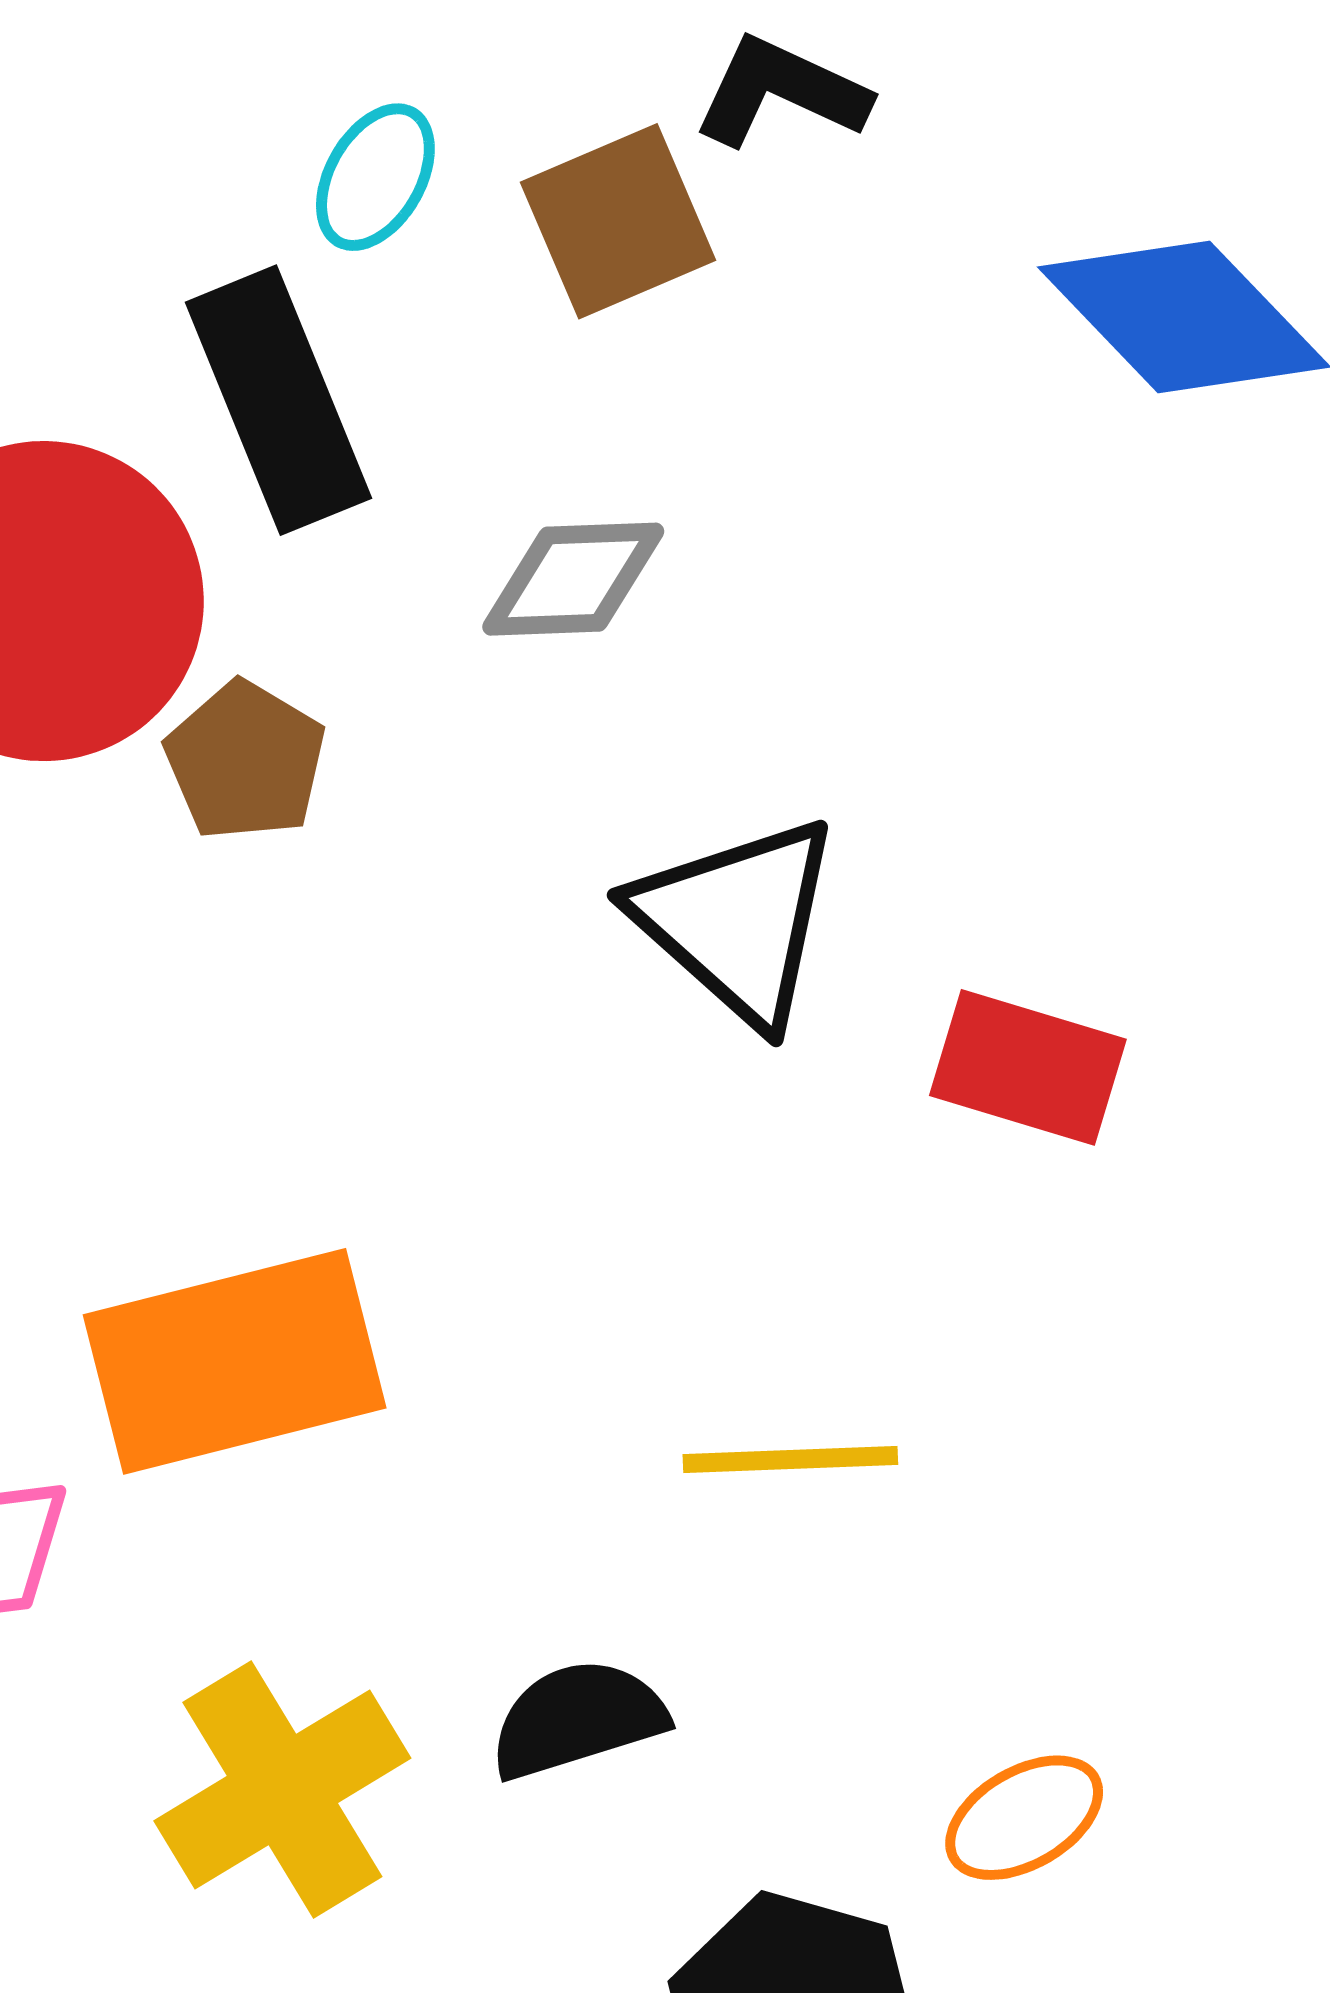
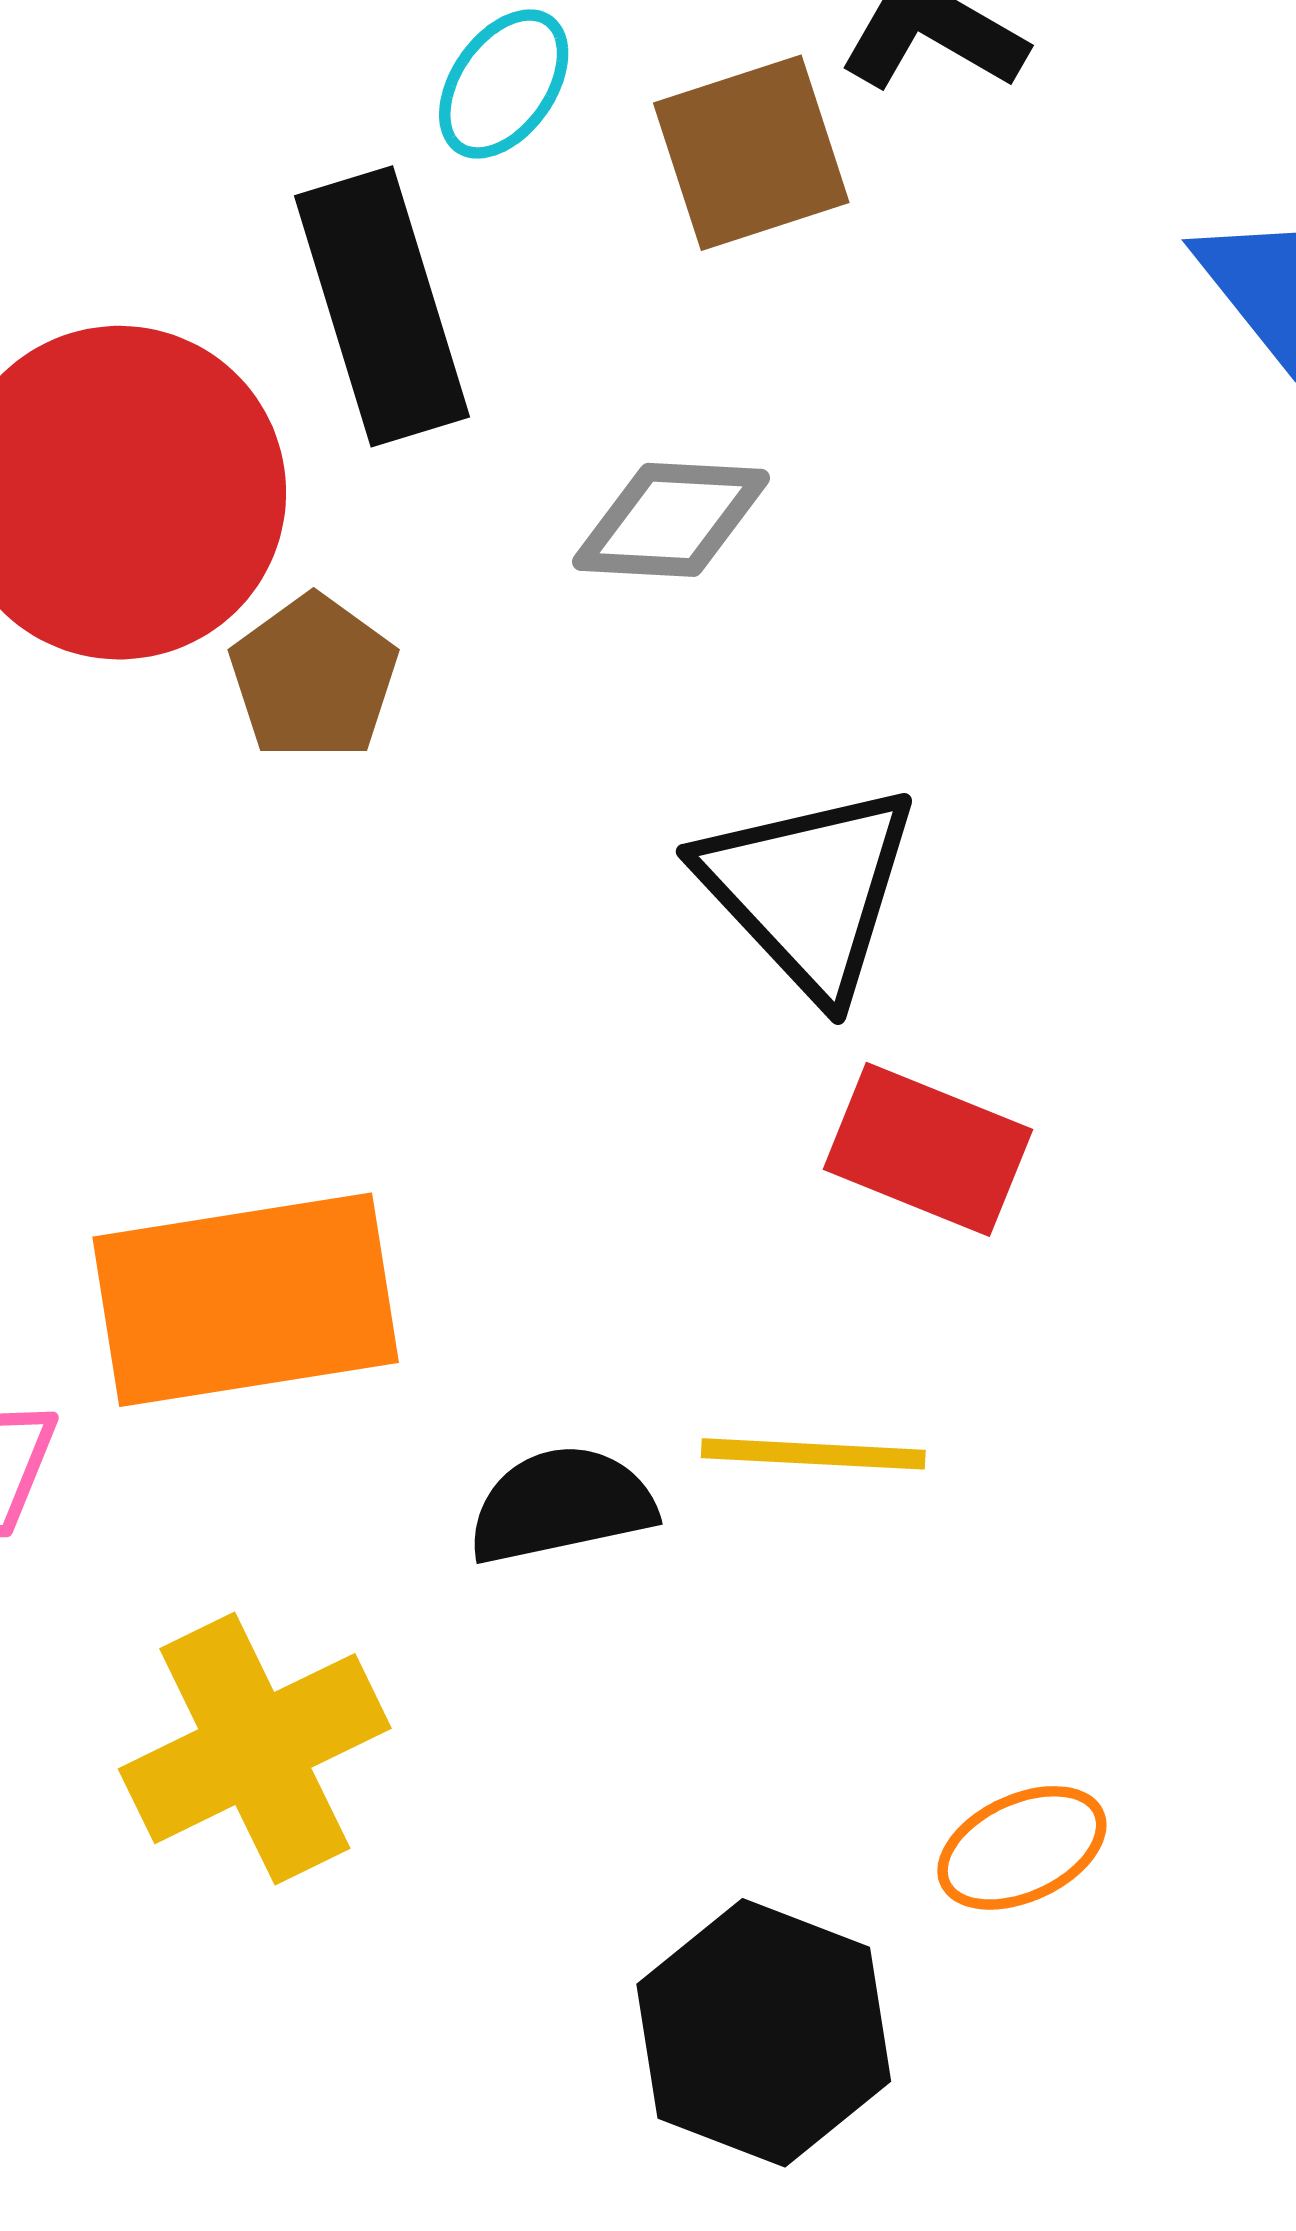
red rectangle: (1028, 1067) -> (928, 1149), moved
black semicircle: (578, 1719) -> (561, 1505), moved

